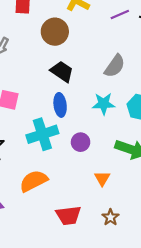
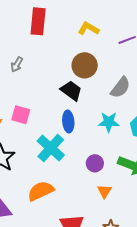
brown circle: (55, 32) -> (85, 65), moved
cyan cross: (42, 134) -> (51, 148), turned -32
purple circle: (81, 142) -> (95, 163), moved

